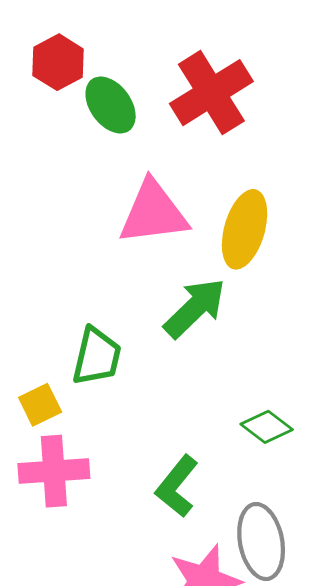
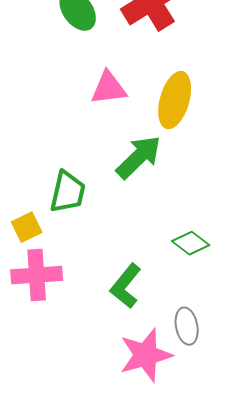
pink triangle: (153, 213) -> (109, 88), size x0.7
gray ellipse: (261, 542) -> (187, 326), size x0.7

